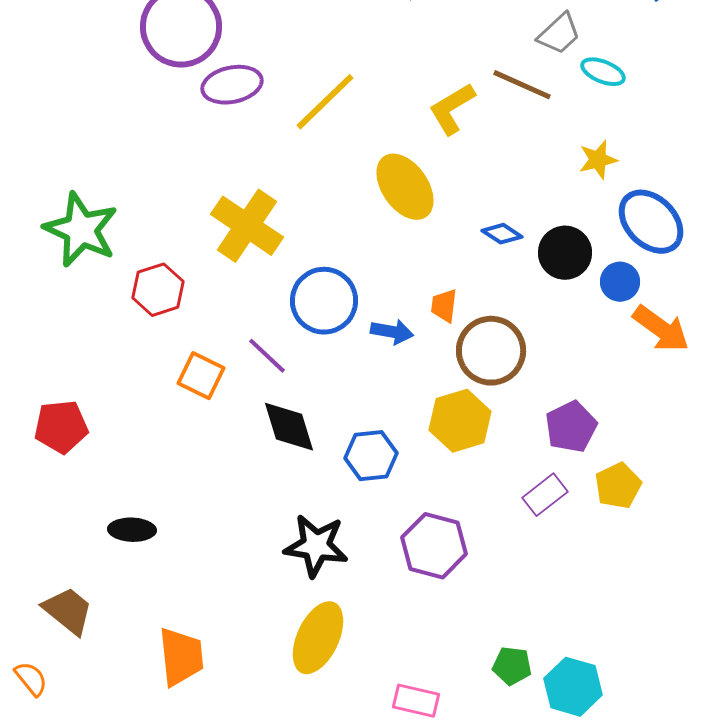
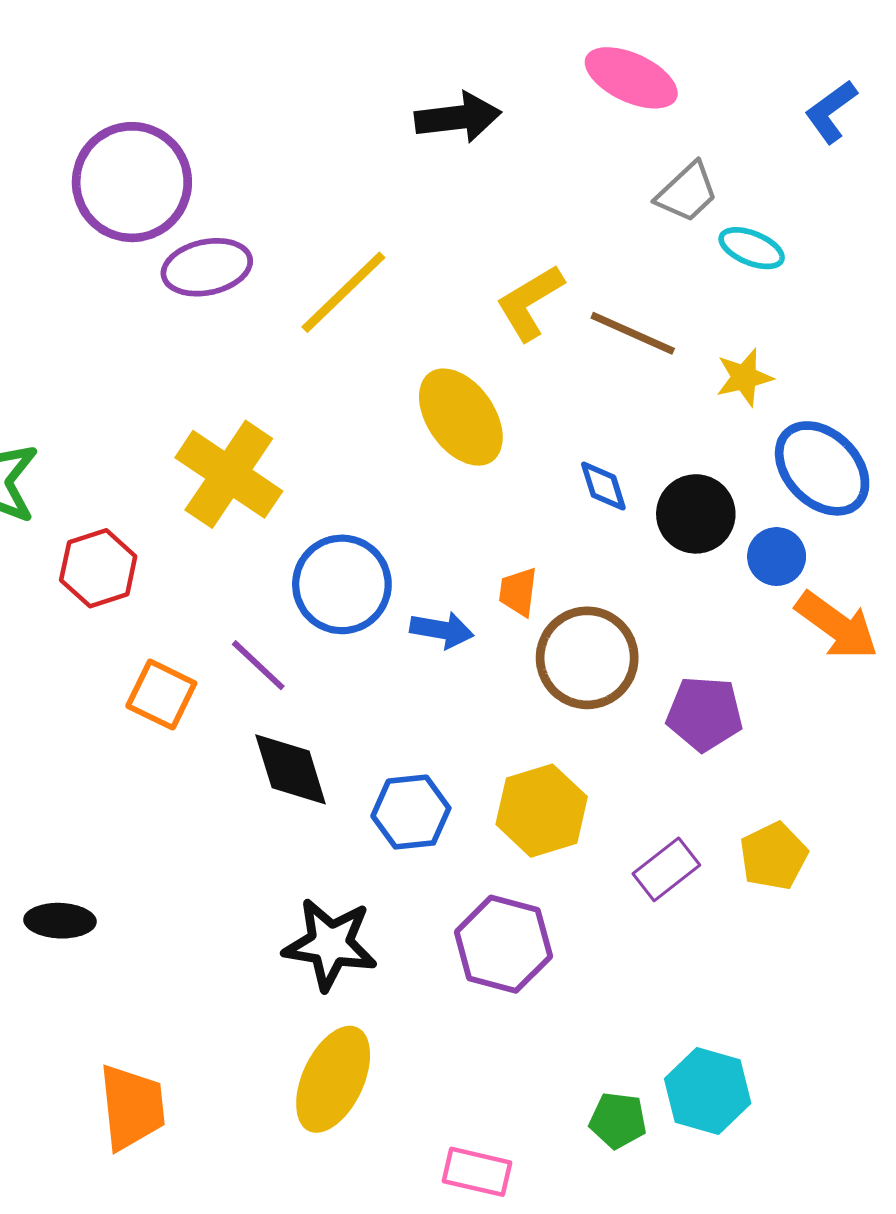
brown line: (522, 85) -> (633, 333), moved
blue diamond: (502, 234) -> (603, 486), turned 39
yellow hexagon: (460, 421) -> (542, 811), moved
purple pentagon: (571, 427) -> (705, 714), moved, turned 30
cyan hexagon: (573, 687) -> (708, 1091), moved

